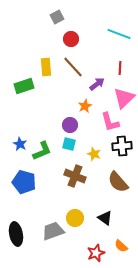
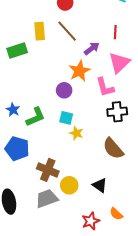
orange star: (85, 106) -> (79, 71), size x1.5
cyan square: (69, 144) -> (66, 118), moved
yellow star: (94, 154) -> (76, 133), moved
brown cross: (75, 176) -> (48, 170), moved

